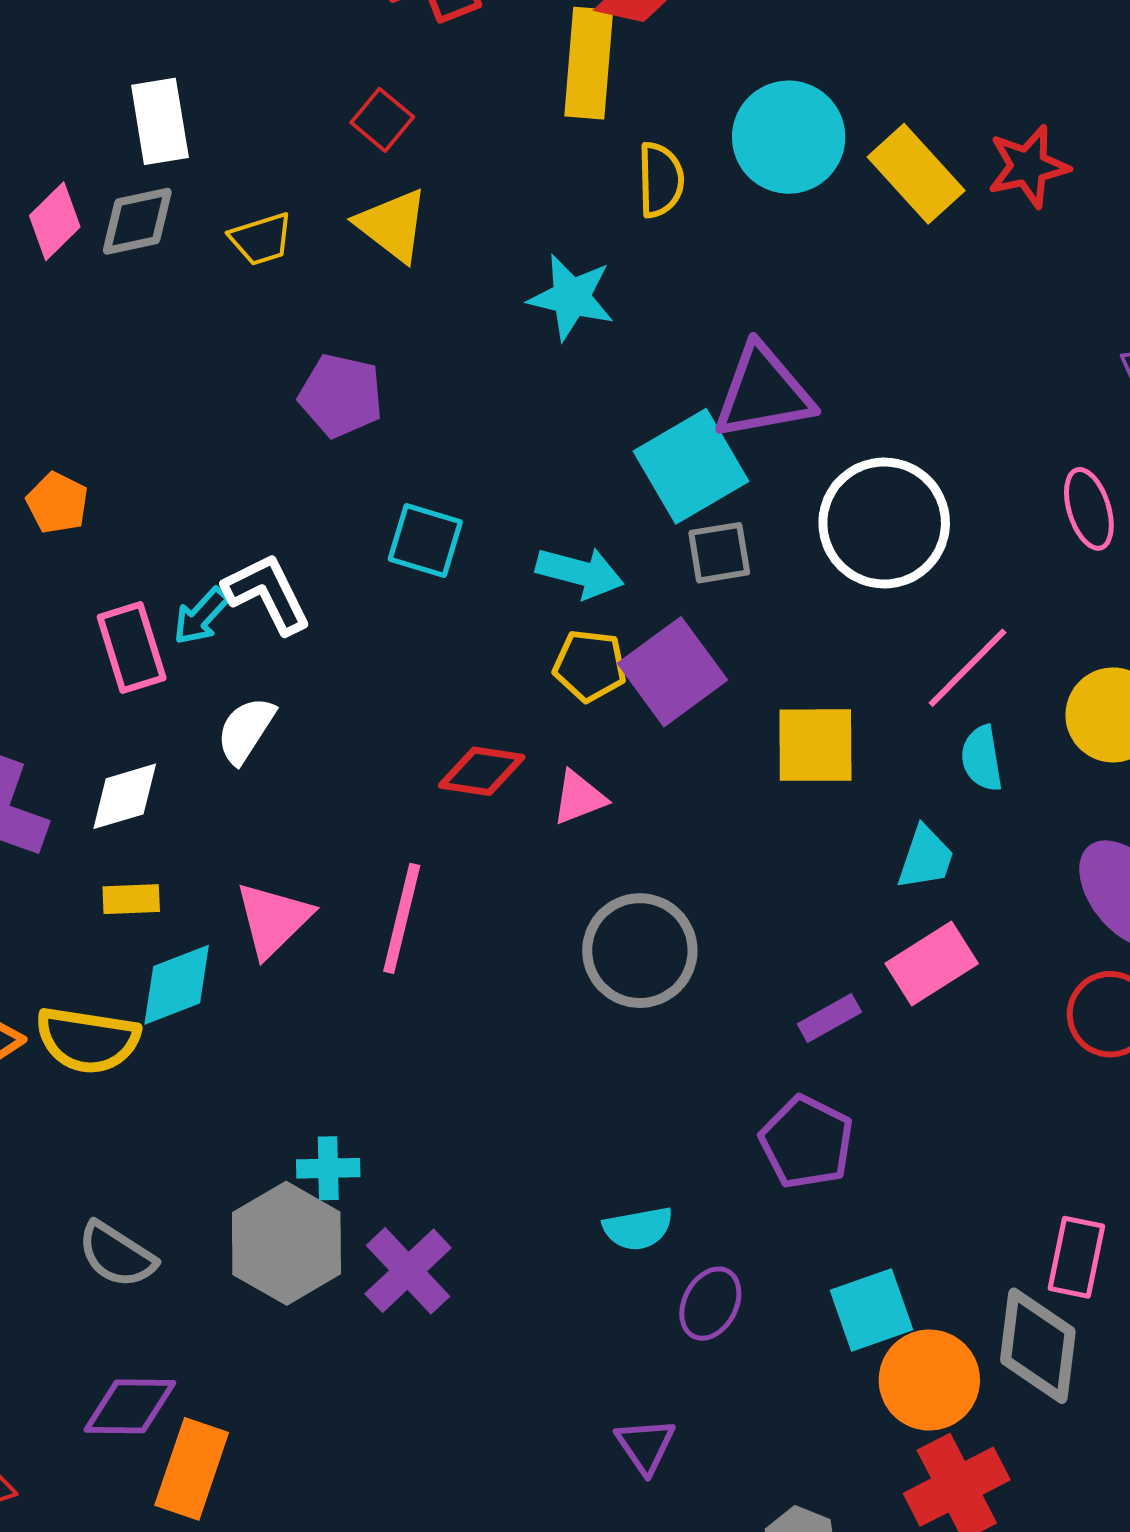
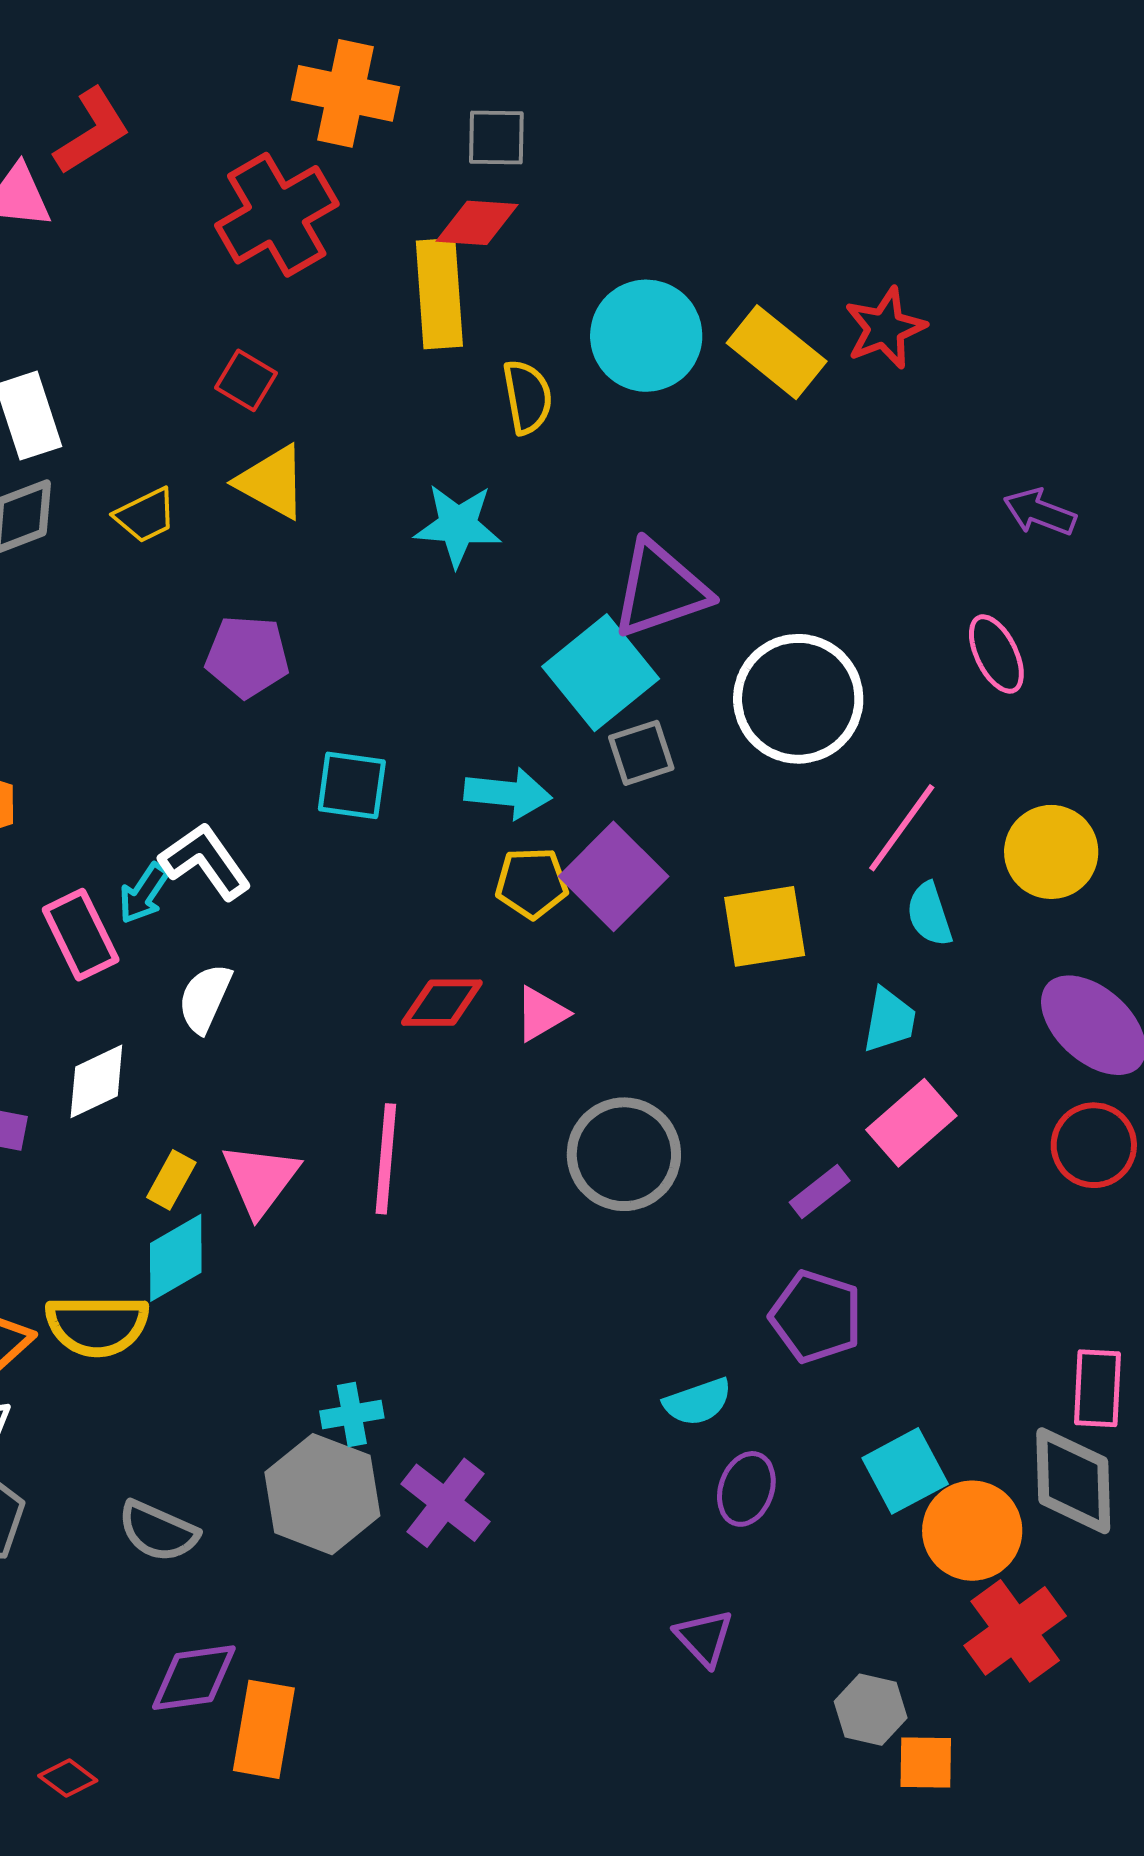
yellow rectangle: (131, 899) -> (171, 1180), moved, turned -50
cyan semicircle: (638, 1229) -> (698, 1402), moved

